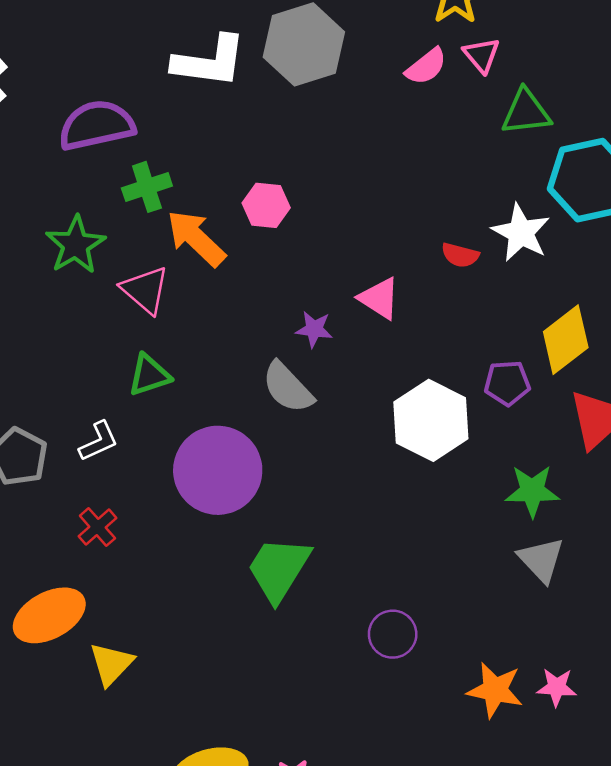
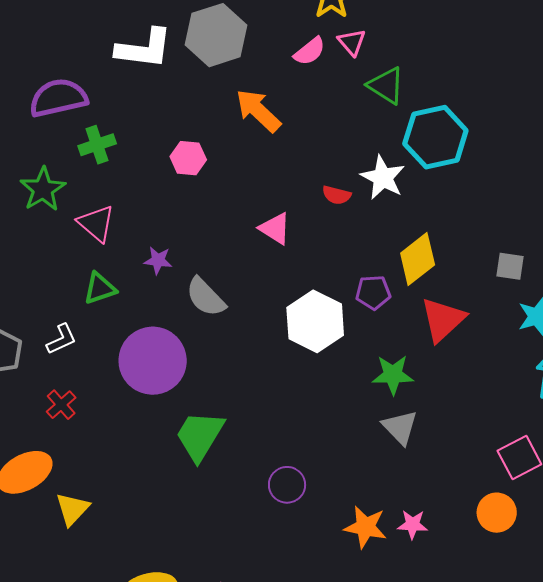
green triangle: (526, 112) -> (386, 86), turned 39
orange arrow: (196, 238) -> (258, 111), moved
purple star: (314, 329) -> (158, 260), moved

